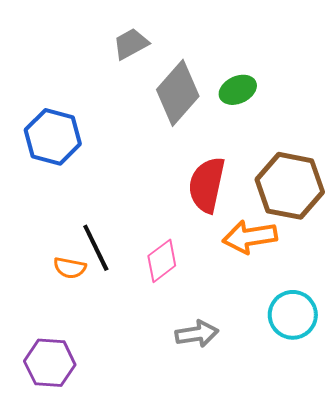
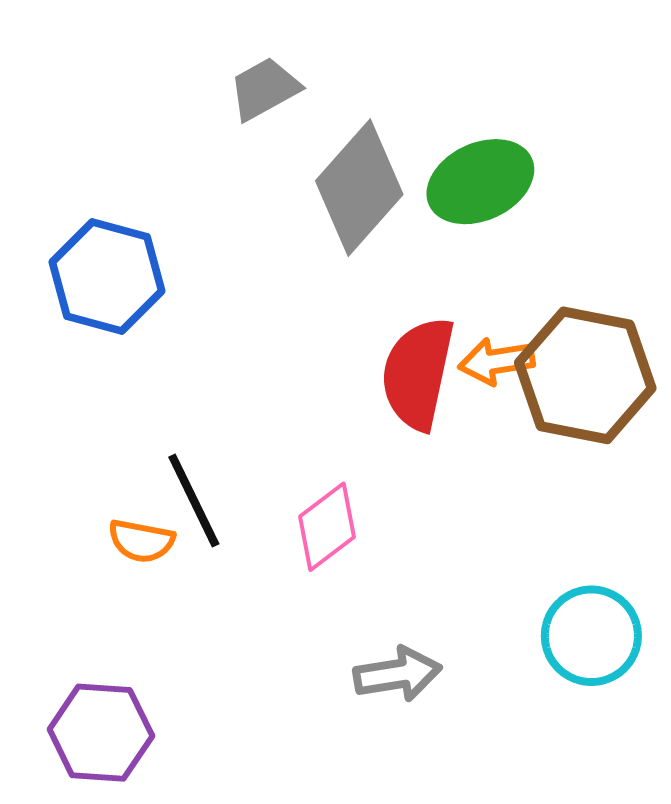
green ellipse: (238, 90) -> (480, 182), size x1.4
orange arrow: (250, 237) -> (496, 361), moved, size x0.7

